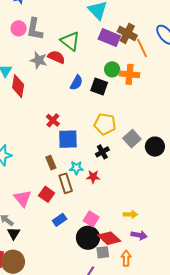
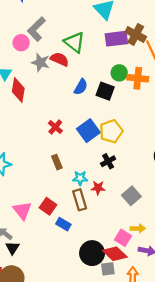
pink circle: (19, 28) -> (21, 43), moved
gray L-shape: (35, 29) -> (37, 29), turned 35
purple rectangle: (109, 38) -> (116, 39), turned -30
yellow pentagon: (105, 124) -> (111, 131), turned -30
blue square: (68, 139) -> (88, 131), moved, turned -35
gray square: (132, 139) -> (131, 196), moved
brown rectangle: (51, 163) -> (57, 162), moved
brown rectangle: (66, 183) -> (80, 200), moved
pink square: (91, 219) -> (123, 238), moved
blue rectangle: (60, 220) -> (63, 224), moved, turned 64

